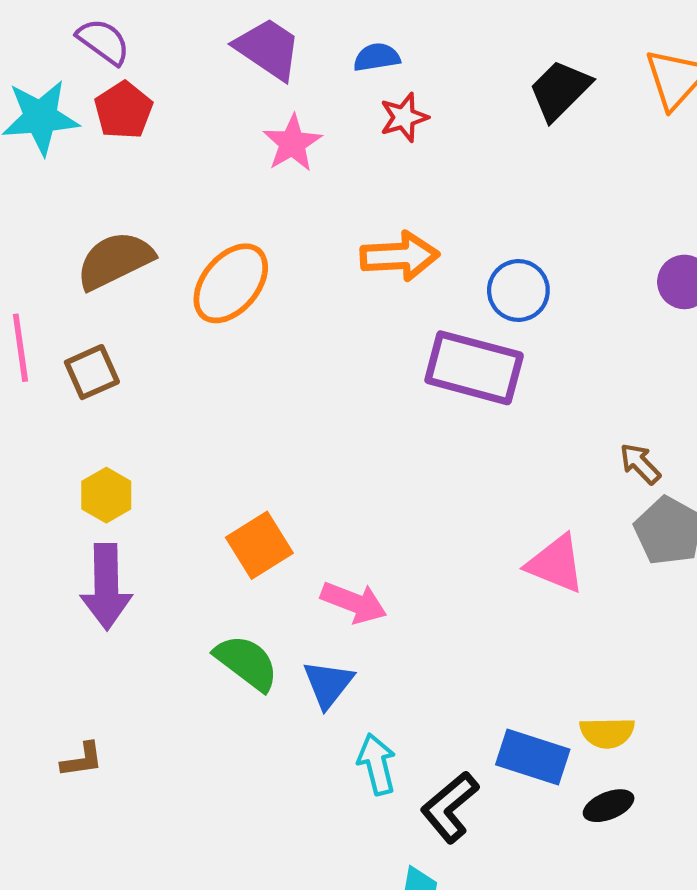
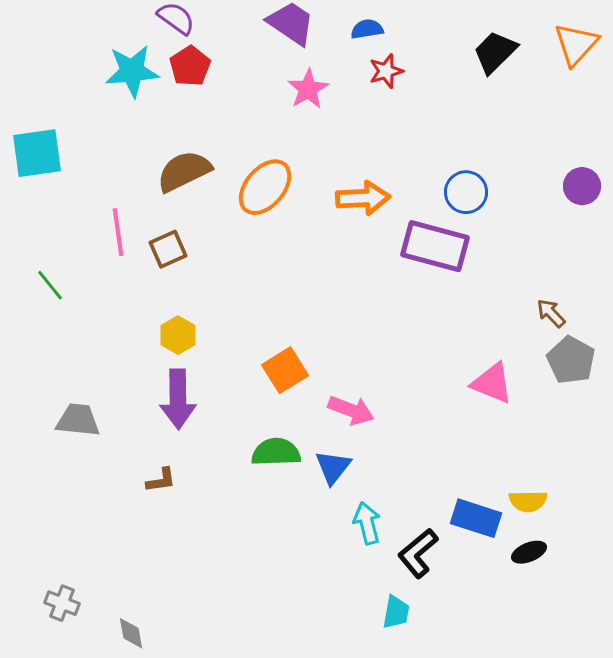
orange arrow: (400, 256) -> (363, 198), moved
green semicircle: (247, 663) -> (276, 452), turned -39
brown L-shape: (82, 760) -> (161, 480), moved

